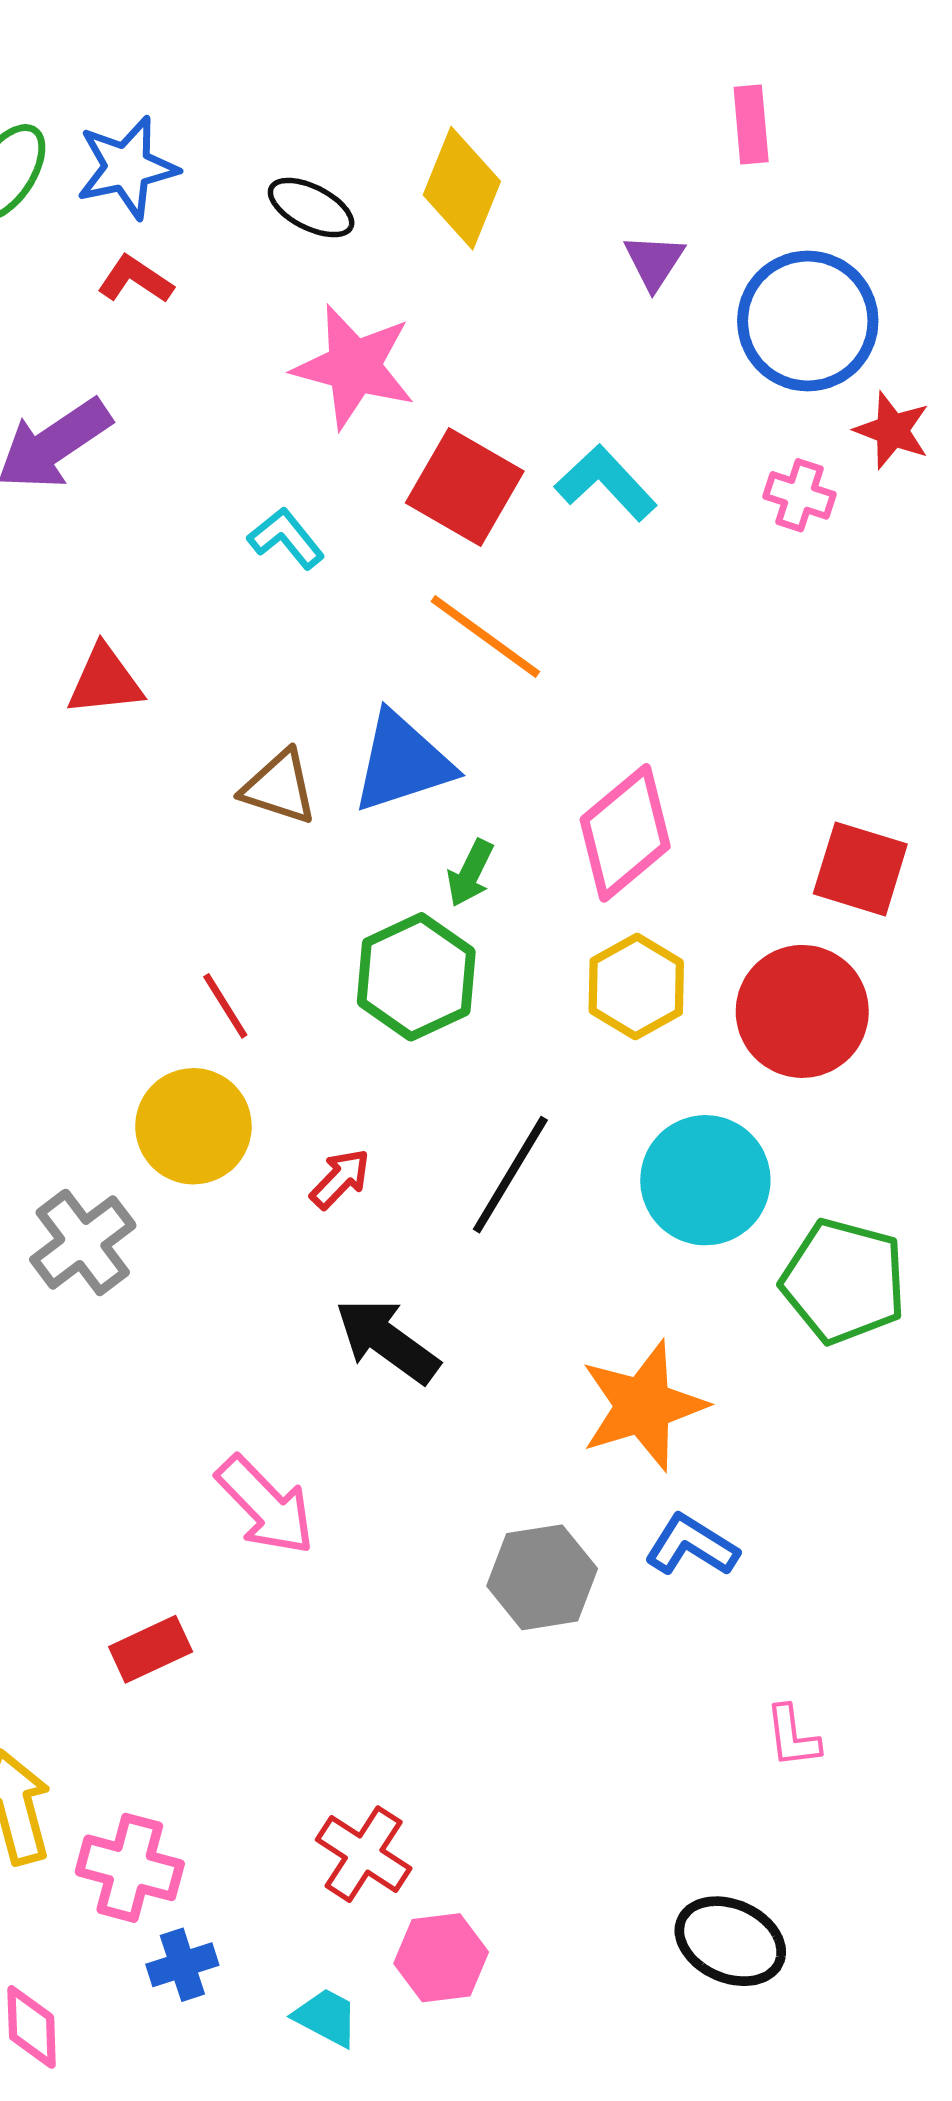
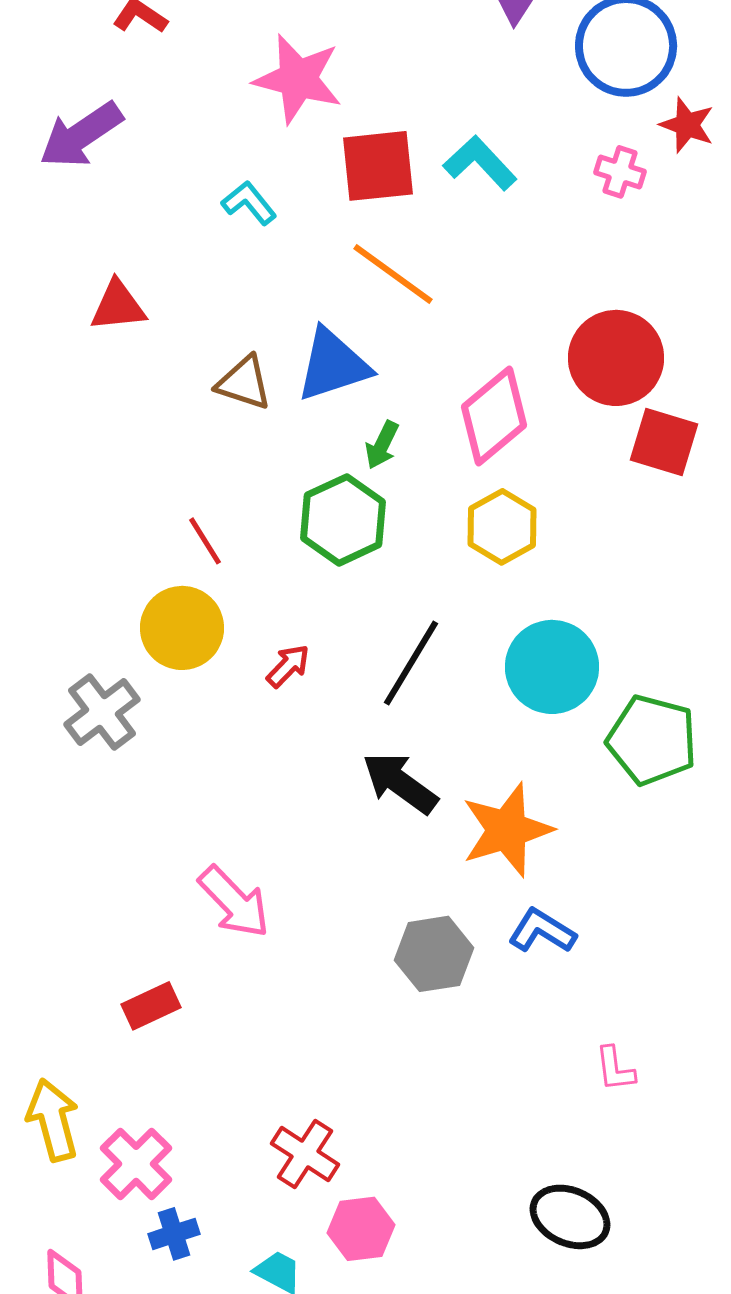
red square: (465, 487) -> (378, 166), turned -36
red circle: (802, 1011) -> (616, 358), moved
black arrow: (387, 1341) -> (400, 783), moved
pink cross: (130, 1868) -> (136, 1164), turned 30

